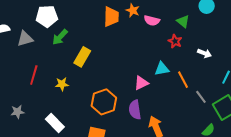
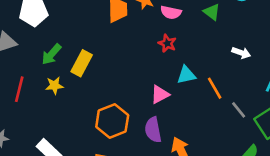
green arrow: (60, 37) -> (51, 54), moved
red star: (175, 41) -> (167, 43), moved
yellow star: (62, 84) -> (54, 86), moved

